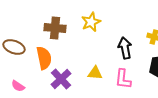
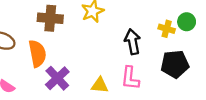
yellow triangle: (95, 73) -> (100, 85), moved

